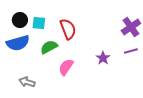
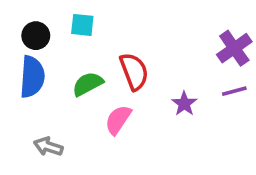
cyan square: (39, 23) -> (82, 25), moved
red semicircle: (68, 29) -> (134, 71), moved
blue semicircle: (18, 43) -> (32, 77), turned -70

